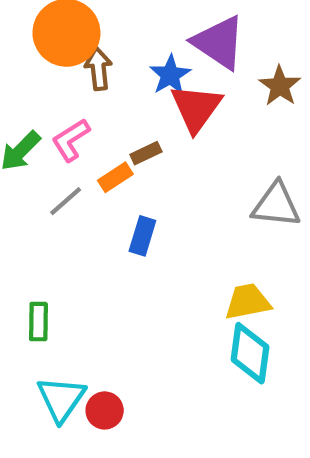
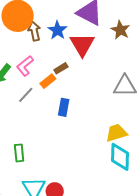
blue star: (170, 75) -> (57, 30), moved

